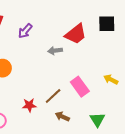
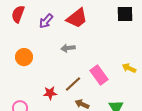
red trapezoid: (76, 34) -> (77, 18), moved
gray arrow: (55, 51) -> (68, 48), moved

